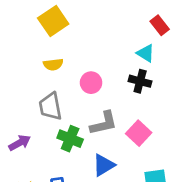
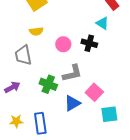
black cross: (140, 81) -> (89, 43), moved
gray trapezoid: (50, 106) -> (23, 55), moved
pink square: (139, 133) -> (94, 92), moved

